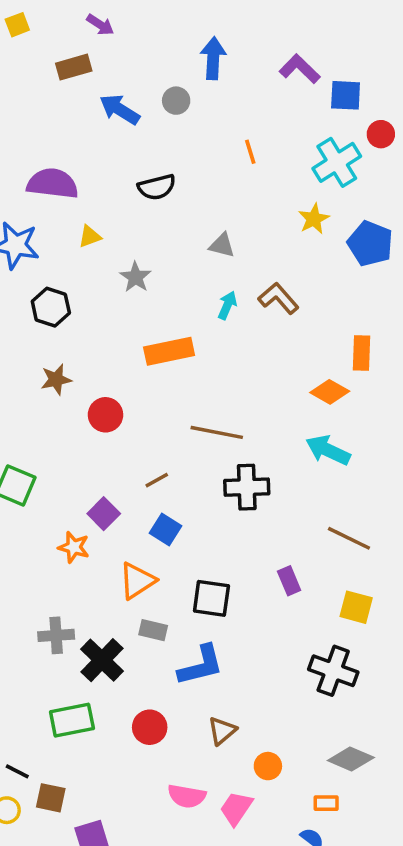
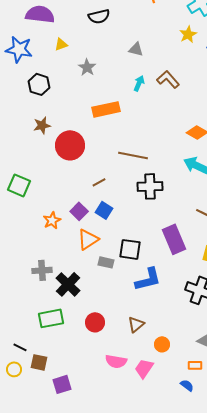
red circle: (106, 415) -> (70, 145), size x1.5
purple square: (104, 514) -> (79, 211), moved
orange star: (74, 547) -> (52, 220), turned 30
purple rectangle: (289, 581) -> (174, 239), size x1.8
gray rectangle: (153, 630) -> (106, 262), moved
blue L-shape: (201, 665) -> (148, 279), moved

